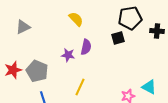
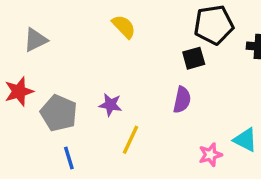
purple semicircle: (86, 47) -> (182, 100), moved
purple star: (68, 55) -> (110, 105), moved
red star: (13, 70) -> (19, 91), moved

